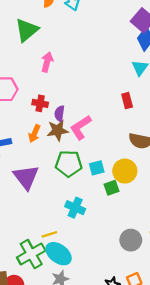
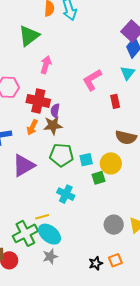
red cross: (40, 103) -> (38, 101), size x1.6
pink L-shape: (81, 127) -> (92, 80), moved
purple triangle: (26, 177) -> (24, 165), turned 35

